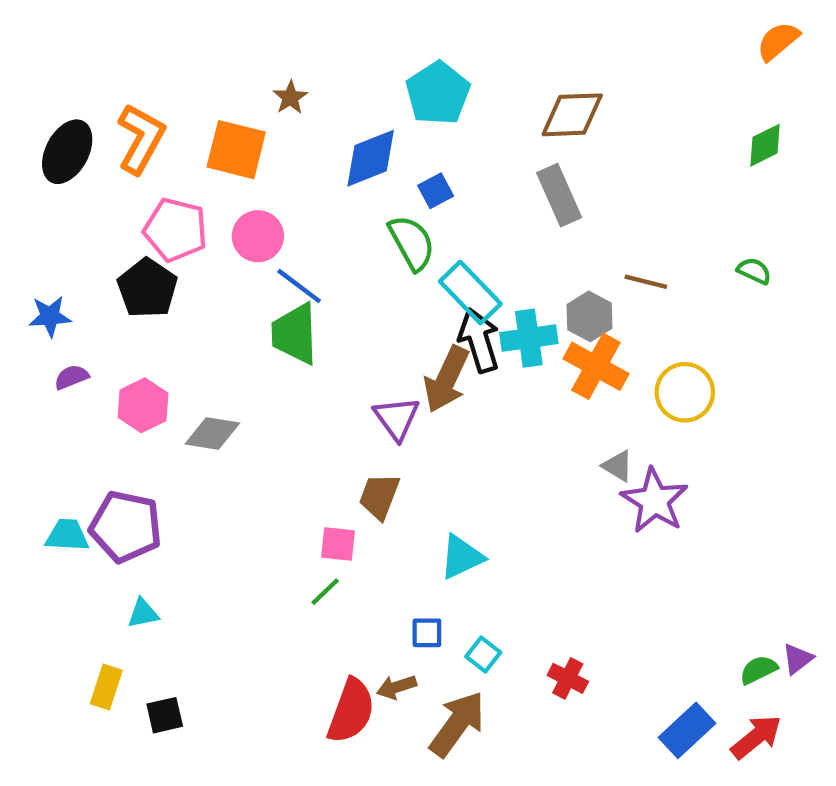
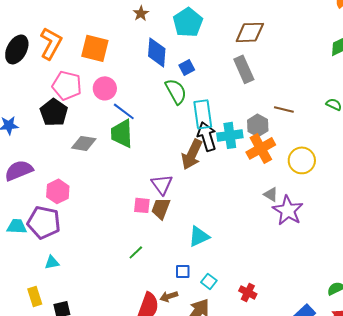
brown star: (290, 98) -> (141, 13), moved
blue diamond: (371, 158) -> (157, 52), turned -64
cyan rectangle: (470, 293) -> (203, 114), turned 36
orange cross: (596, 366) -> (261, 148), turned 32
purple semicircle: (72, 377) -> (19, 170), moved, size x1.8
pink hexagon: (143, 405) -> (58, 191), moved
purple triangle: (397, 418) -> (162, 184), moved
gray diamond: (212, 433) -> (84, 143), moved
pink square: (338, 544) -> (142, 205), moved
yellow rectangle: (106, 687) -> (35, 296), turned -36

